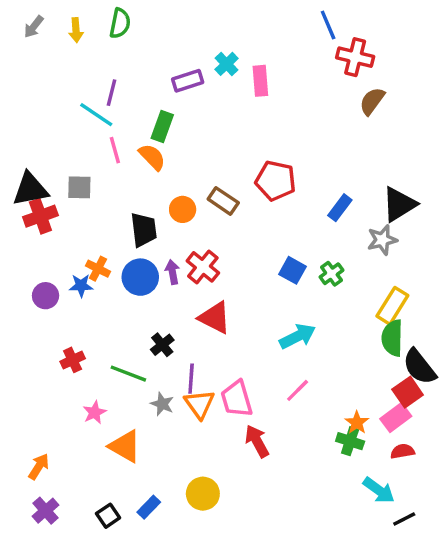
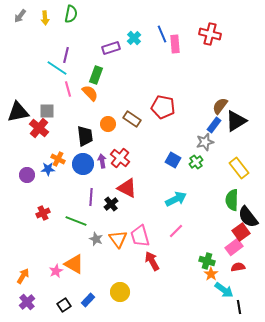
blue line: (328, 25) -> (162, 34), moved
pink rectangle: (260, 81) -> (175, 44), moved
brown semicircle: (372, 101) -> (220, 106), moved
blue rectangle: (340, 208) -> (214, 125), moved
red cross: (40, 216) -> (39, 128), moved, turned -30
gray star: (382, 240) -> (205, 142), moved
yellow rectangle: (392, 306) -> (239, 168), moved, turned -70
black cross: (162, 345) -> (111, 204), moved
purple line: (191, 379) -> (91, 197), moved
pink star: (95, 412) -> (56, 271), moved
orange star: (357, 423) -> (211, 274), moved
black line: (404, 519) -> (239, 307), turned -72

